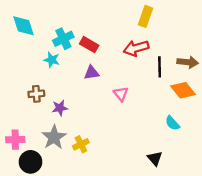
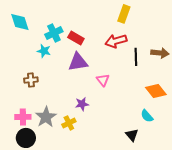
purple triangle: (91, 73) -> (78, 62), size x1.5
orange diamond: (183, 90) -> (156, 91), moved
purple star: (60, 108) -> (82, 104), moved
cyan semicircle: (172, 123) -> (147, 116), moved
pink cross: (15, 140) -> (23, 117), moved

